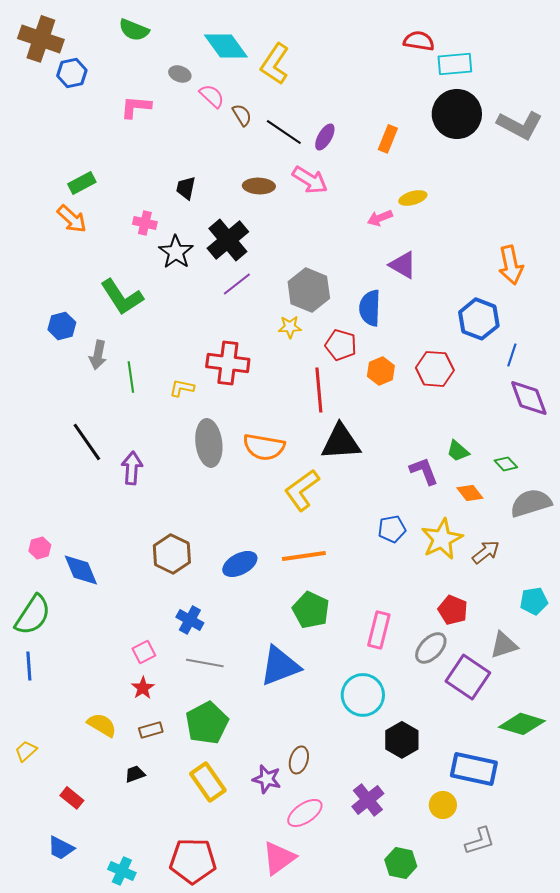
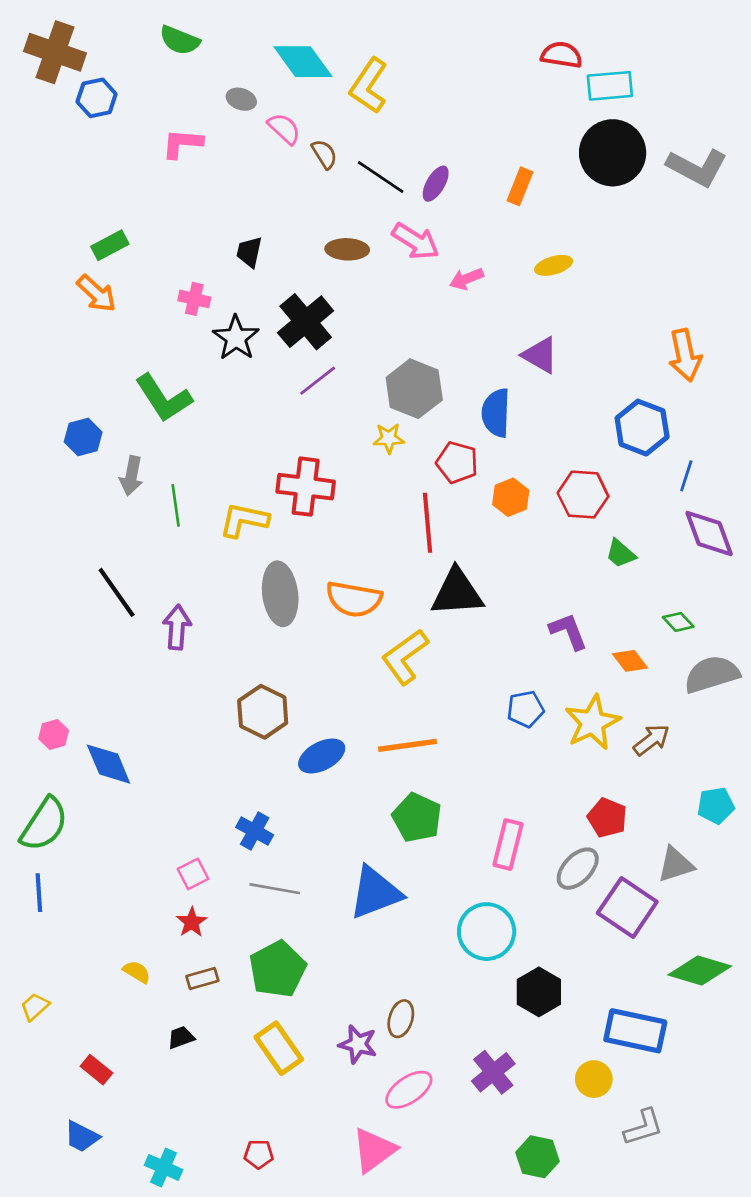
pink arrow: (380, 218) -> (466, 279), moved
yellow L-shape: (182, 388) -> (244, 520), size x1.5
green trapezoid: (458, 451) -> (621, 554), moved
brown hexagon: (172, 554) -> (263, 712), moved
yellow semicircle: (102, 725) -> (137, 972), size x0.7
red pentagon: (193, 861) -> (259, 1154), size x0.5

